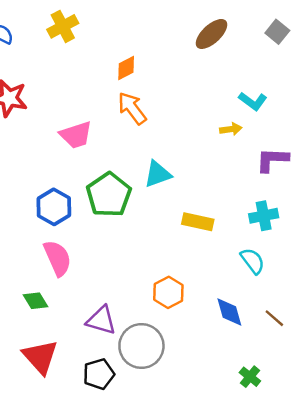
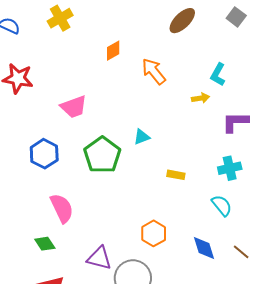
cyan L-shape: (253, 101) -> (218, 75), turned 85
orange arrow: (132, 108) -> (154, 71), moved
cyan triangle: (158, 174) -> (142, 137), size x0.7
blue hexagon: (54, 207) -> (44, 154), moved
yellow rectangle: (198, 222) -> (176, 175), size x0.7

